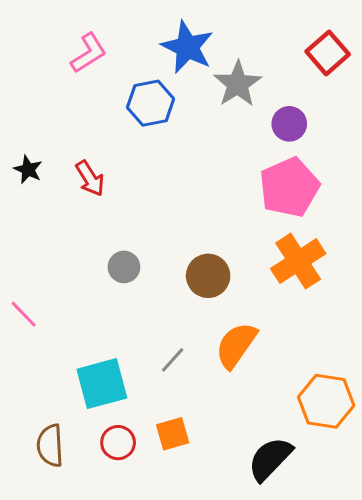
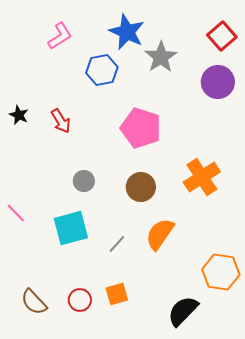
purple circle: (289, 124) -> (218, 82), moved, size x1.4
pink pentagon: (289, 187) -> (141, 128), moved, turned -30
cyan square: (102, 384) -> (71, 228), moved
brown semicircle: (50, 446) -> (34, 302), turned -40

